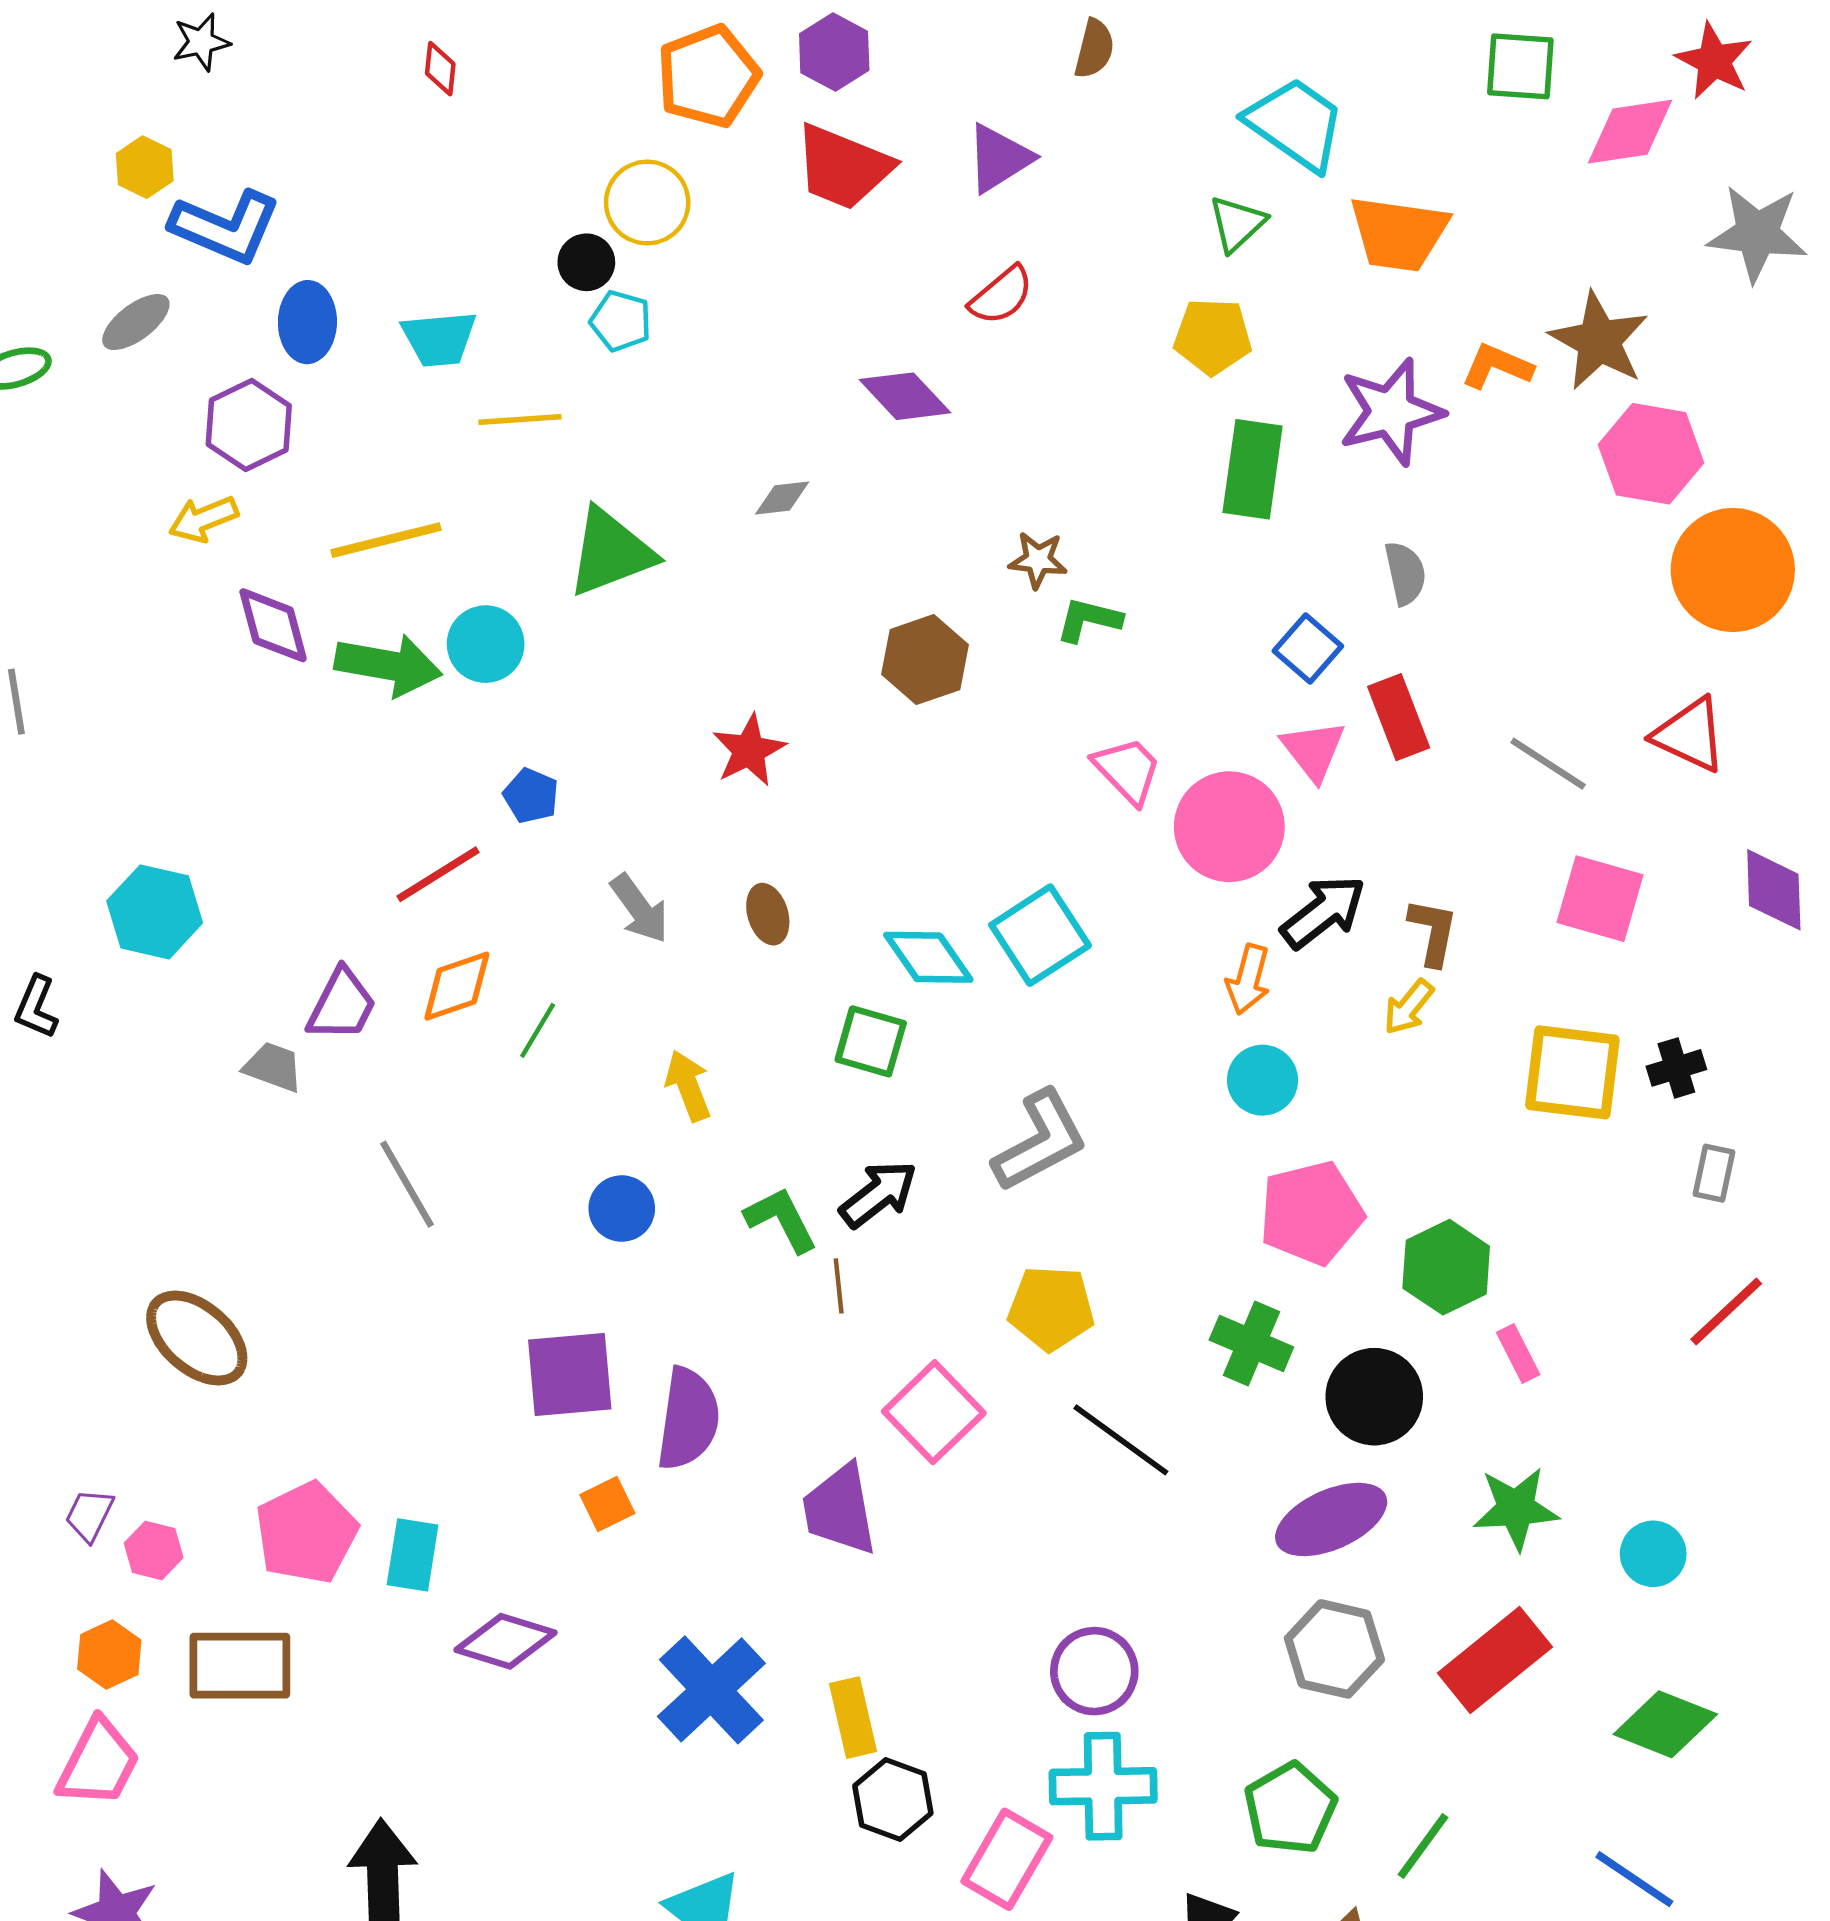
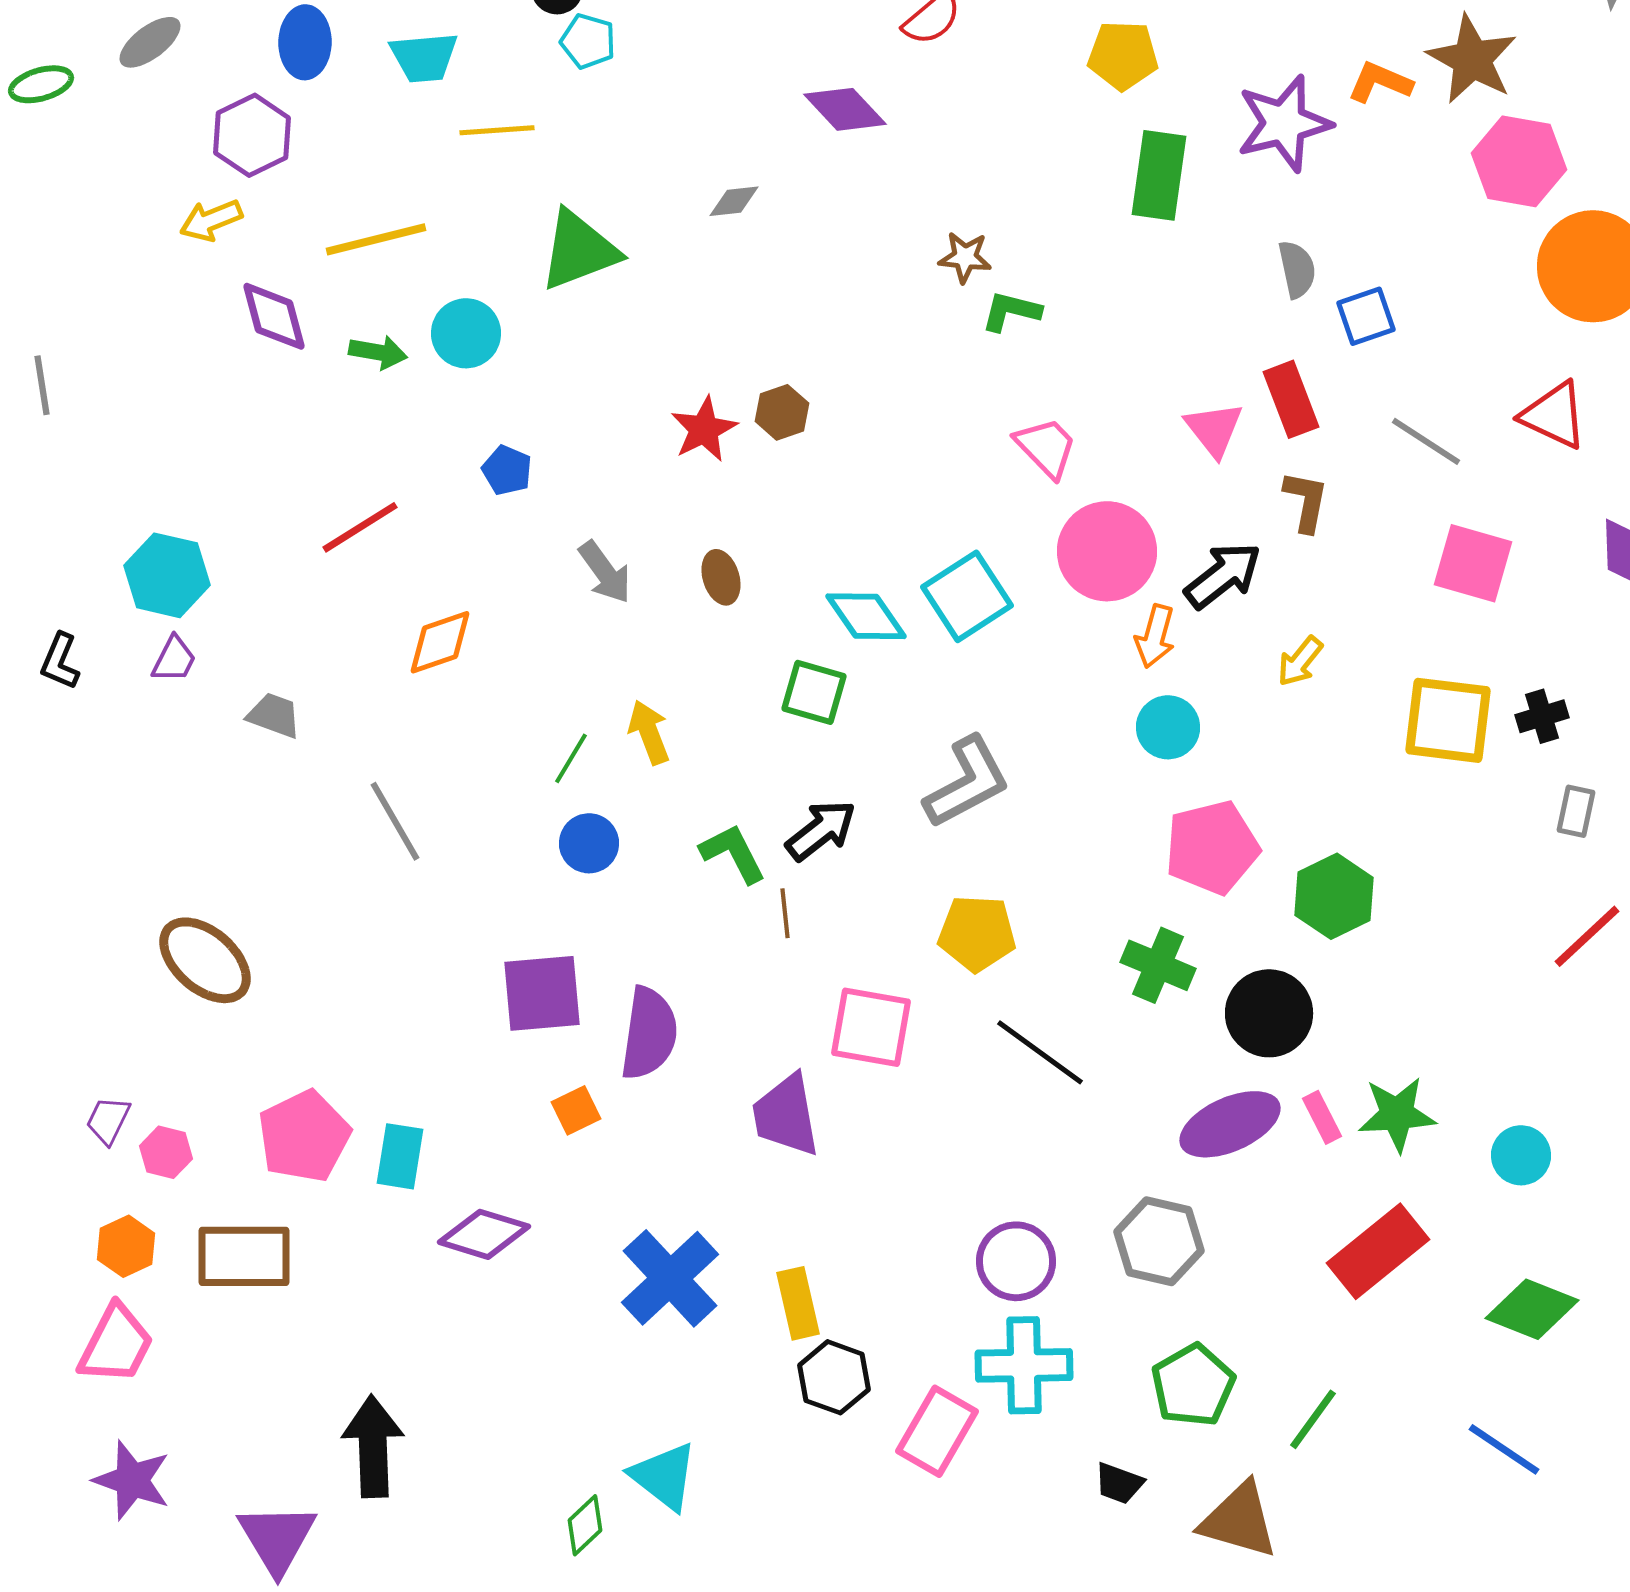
blue square: (1308, 649) -> (1366, 316), moved, turned 30
brown hexagon: (925, 660) -> (782, 412), moved, size x0.7
green arrow: (388, 665) -> (378, 352), size x0.6
pink circle: (1229, 827) -> (1107, 551), moved
red line: (438, 874) -> (360, 527), moved
brown L-shape: (1433, 932) -> (1306, 501), moved
purple trapezoid: (342, 1005) -> (174, 659), moved, size x0.7
green line: (538, 1030) -> (571, 758), moved
pink rectangle: (1518, 1353) -> (1322, 1117), moved
pink square: (934, 1412) -> (871, 1027), turned -36
gray hexagon: (1334, 1649) -> (1159, 1241), moved

